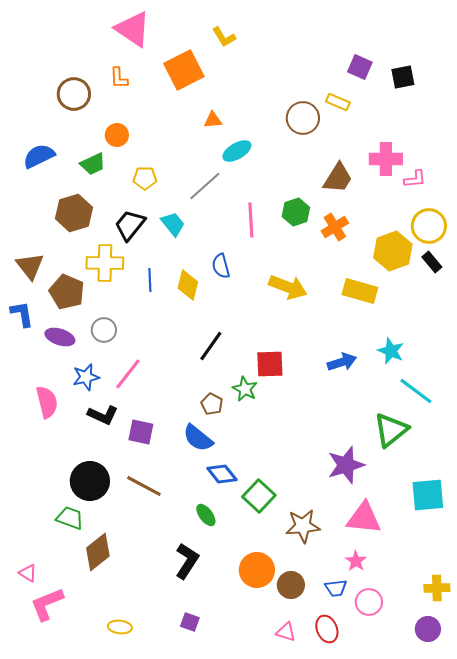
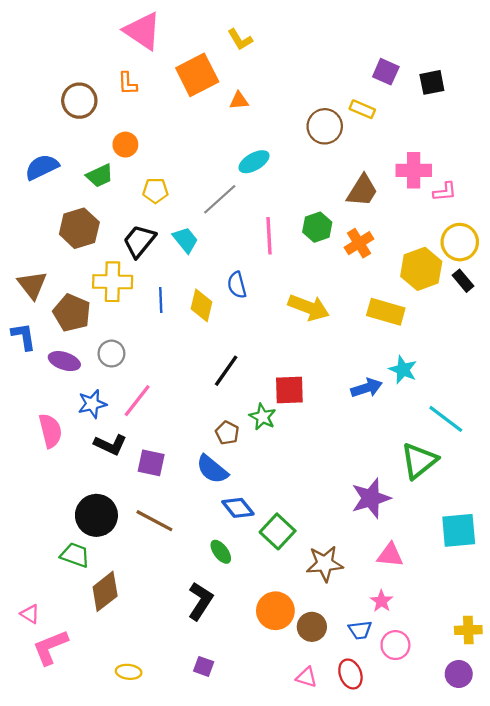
orange triangle: (213, 120) -> (239, 101), moved
cyan star: (391, 351) -> (403, 370), moved
pink triangle: (364, 518) -> (390, 555), size x0.7

